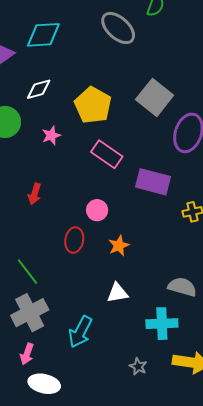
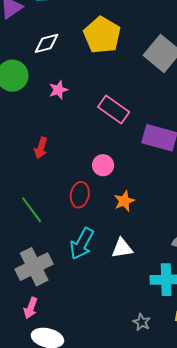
yellow pentagon: (93, 105) -> (102, 35), moved
green line: (28, 272) -> (32, 210), moved
cyan arrow: (80, 332) -> (82, 244), moved

